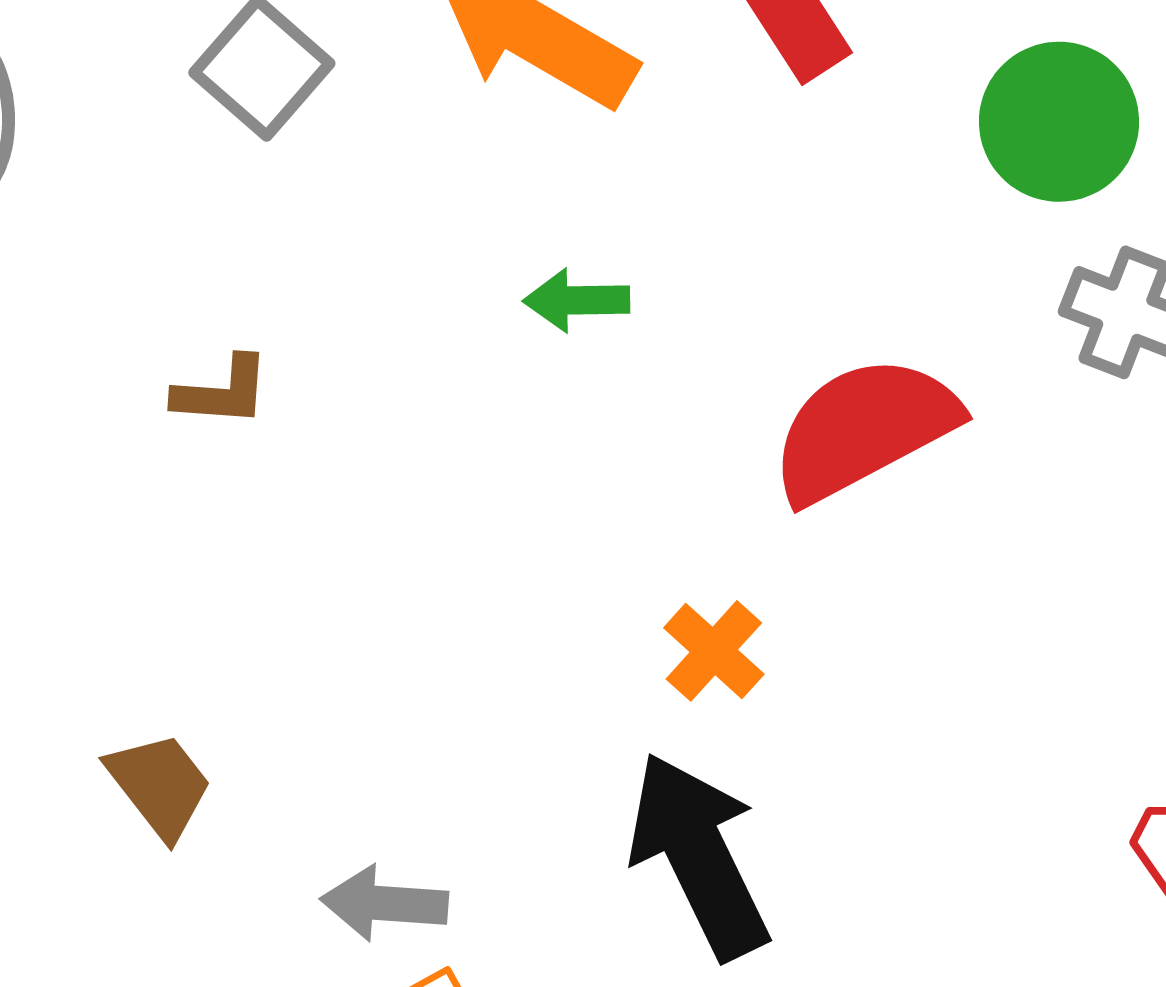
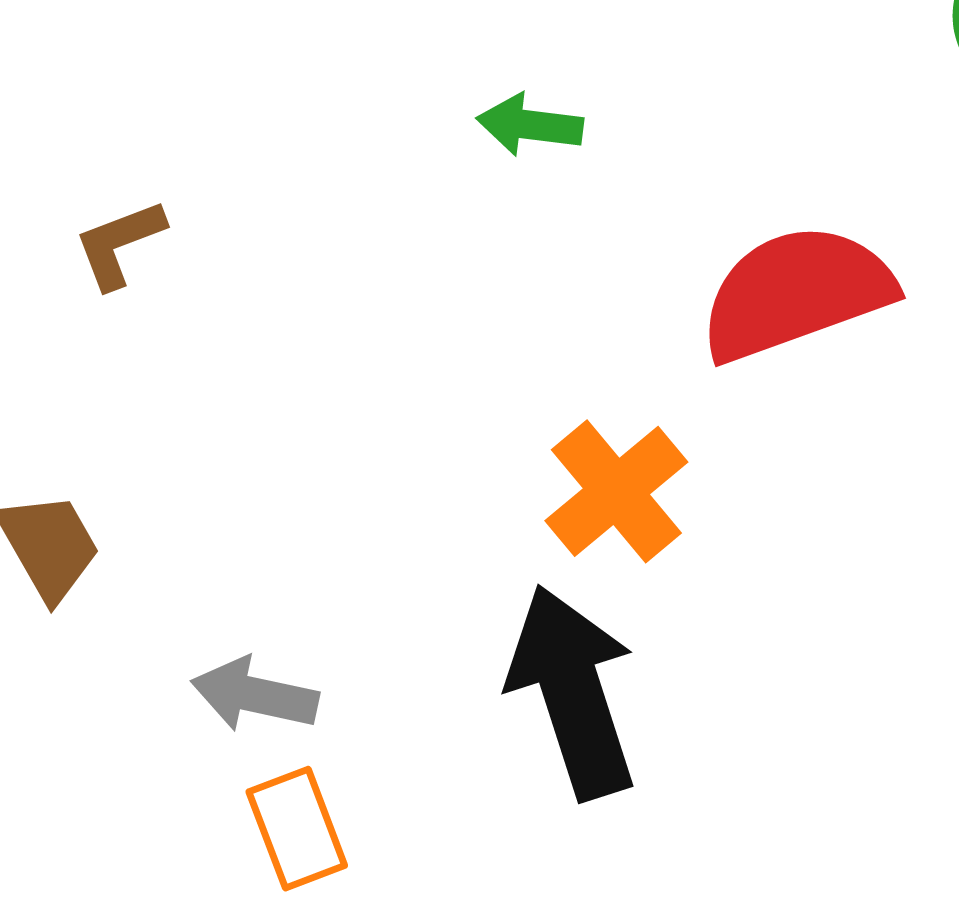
brown L-shape: (222, 392) -> (119, 244), moved, turned 147
orange cross: (714, 651) -> (616, 491), size x1.4

